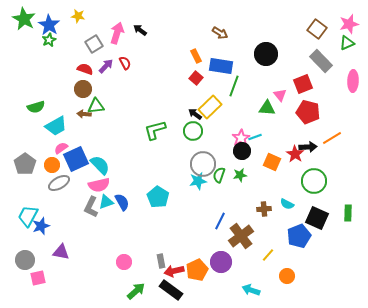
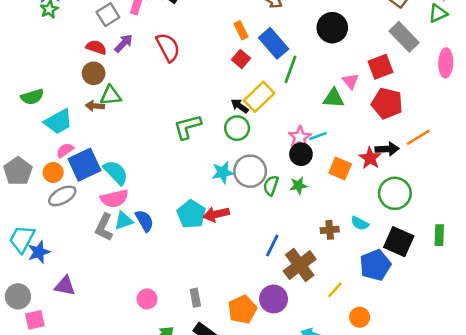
red semicircle: (125, 63) -> (168, 47), moved, size x1.6
blue rectangle: (221, 66) -> (274, 43), turned 40
cyan star: (198, 181) -> (223, 172), moved
red arrow: (174, 271) -> (216, 214), moved

